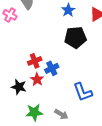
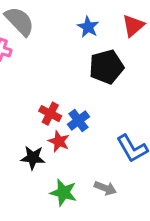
red cross: (35, 61) -> (50, 114), turned -32
green star: (34, 112) -> (63, 193), turned 30

